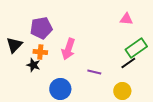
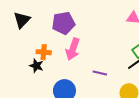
purple pentagon: (41, 28) -> (63, 23), moved
black triangle: (14, 45) -> (22, 20), moved

